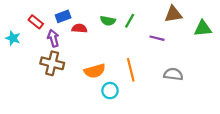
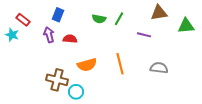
blue rectangle: (63, 16) -> (58, 15), turned -48
red rectangle: (36, 22) -> (23, 20), moved
red semicircle: (79, 28) -> (70, 39), moved
brown cross: (52, 63) -> (57, 80), moved
cyan circle: (110, 91) -> (76, 92), moved

